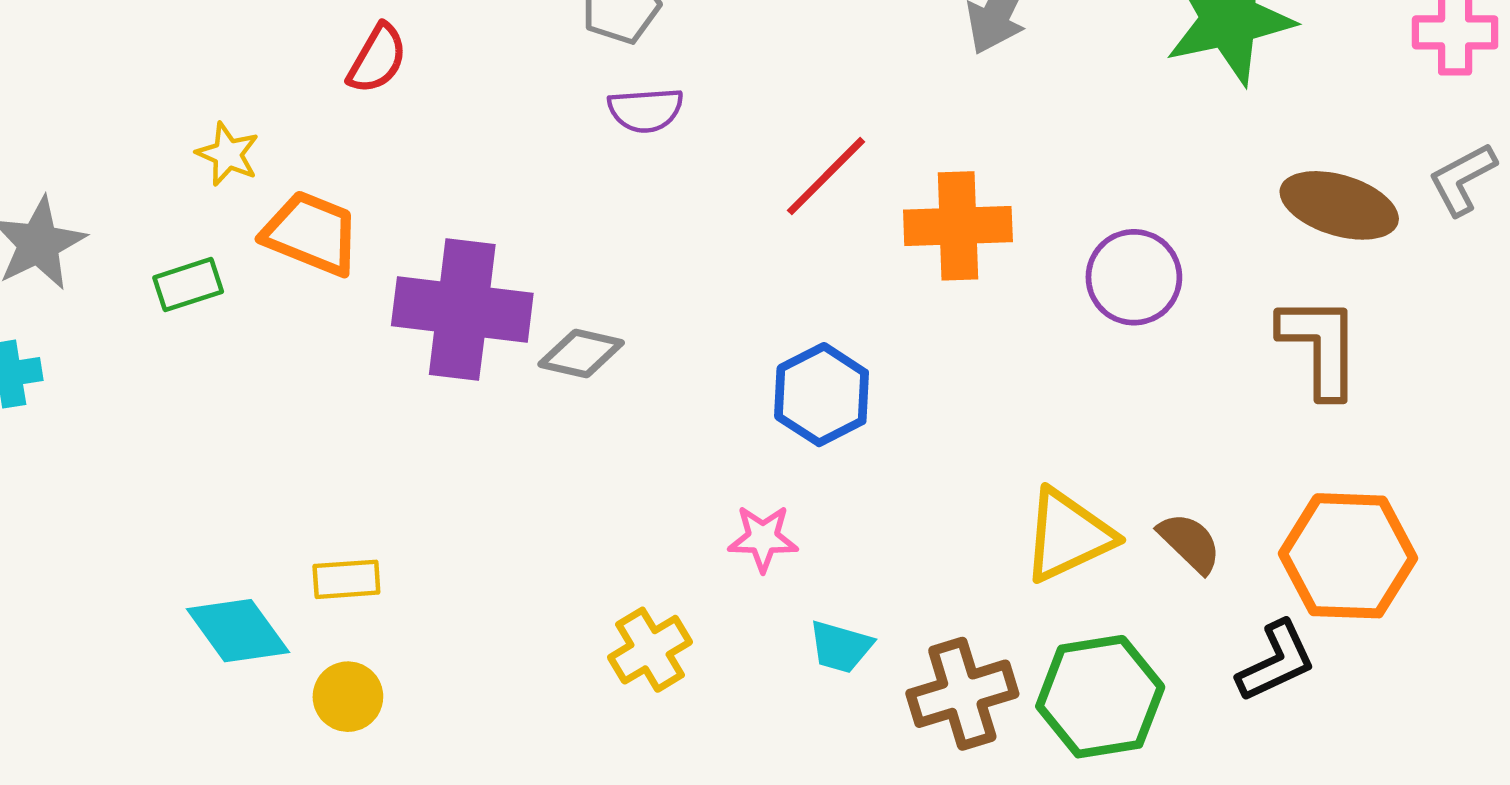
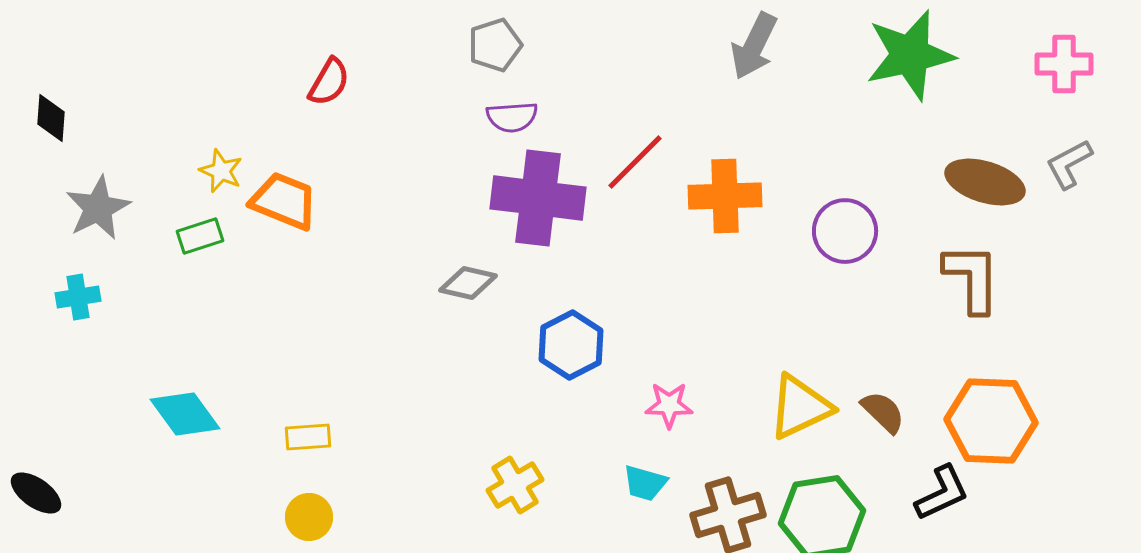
yellow star: (228, 154) -> (221, 171), moved
purple cross: (462, 310) -> (538, 198), moved
blue hexagon: (822, 395) -> (571, 345), moved
pink star: (763, 538) -> (669, 405), moved
cyan diamond: (238, 631) -> (185, 414), moved

